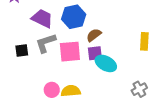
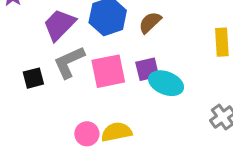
purple trapezoid: (42, 18) -> (59, 25), turned -65
brown semicircle: (94, 35) -> (150, 22), moved

